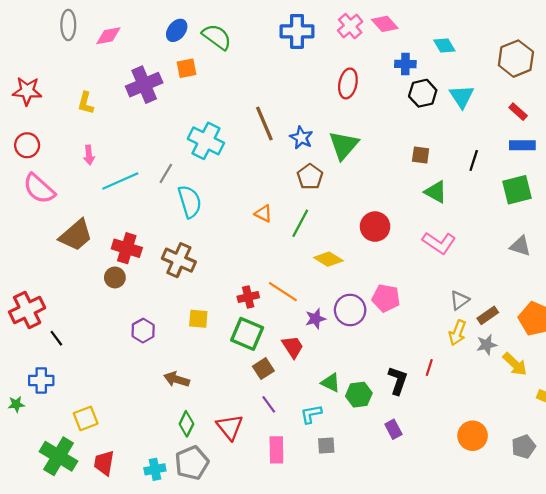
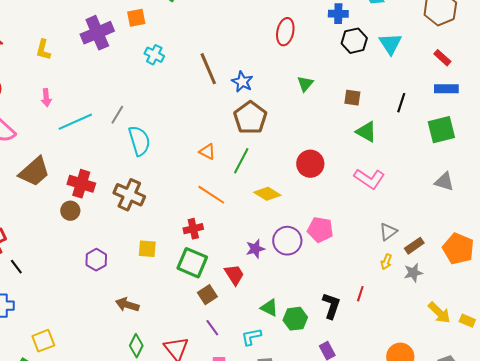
cyan cross: (206, 141) -> (154, 55), moved, size x0.6
green triangle: (344, 145) -> (305, 84), moved, size x0.6
brown pentagon: (310, 177) -> (250, 118), size x1.4
orange line: (283, 292) -> (211, 195), moved
yellow arrow: (457, 333) -> (386, 262), size x0.7
yellow arrow: (515, 364) -> (439, 313), moved

